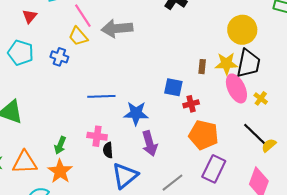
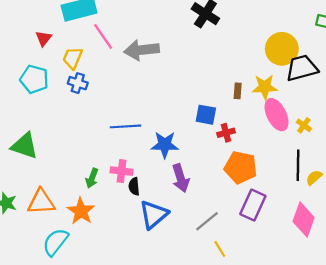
yellow trapezoid: (78, 36) -> (73, 58), moved, turned 65
black trapezoid: (249, 63) -> (302, 68), moved, turned -116
black line: (255, 134) -> (298, 165), turned 48
green arrow: (60, 145) -> (92, 178), moved

